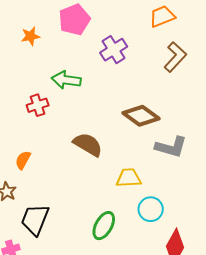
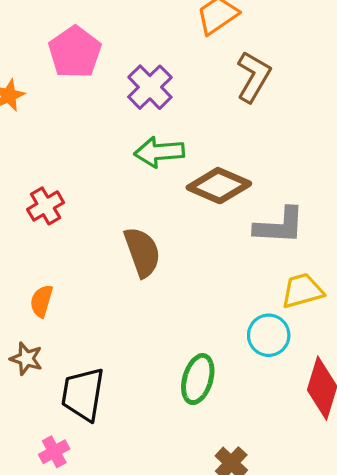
green arrow: (66, 80) -> (159, 152), moved
brown semicircle: (88, 145) -> (142, 252), turned 52
yellow trapezoid: (129, 178) -> (302, 291), moved

